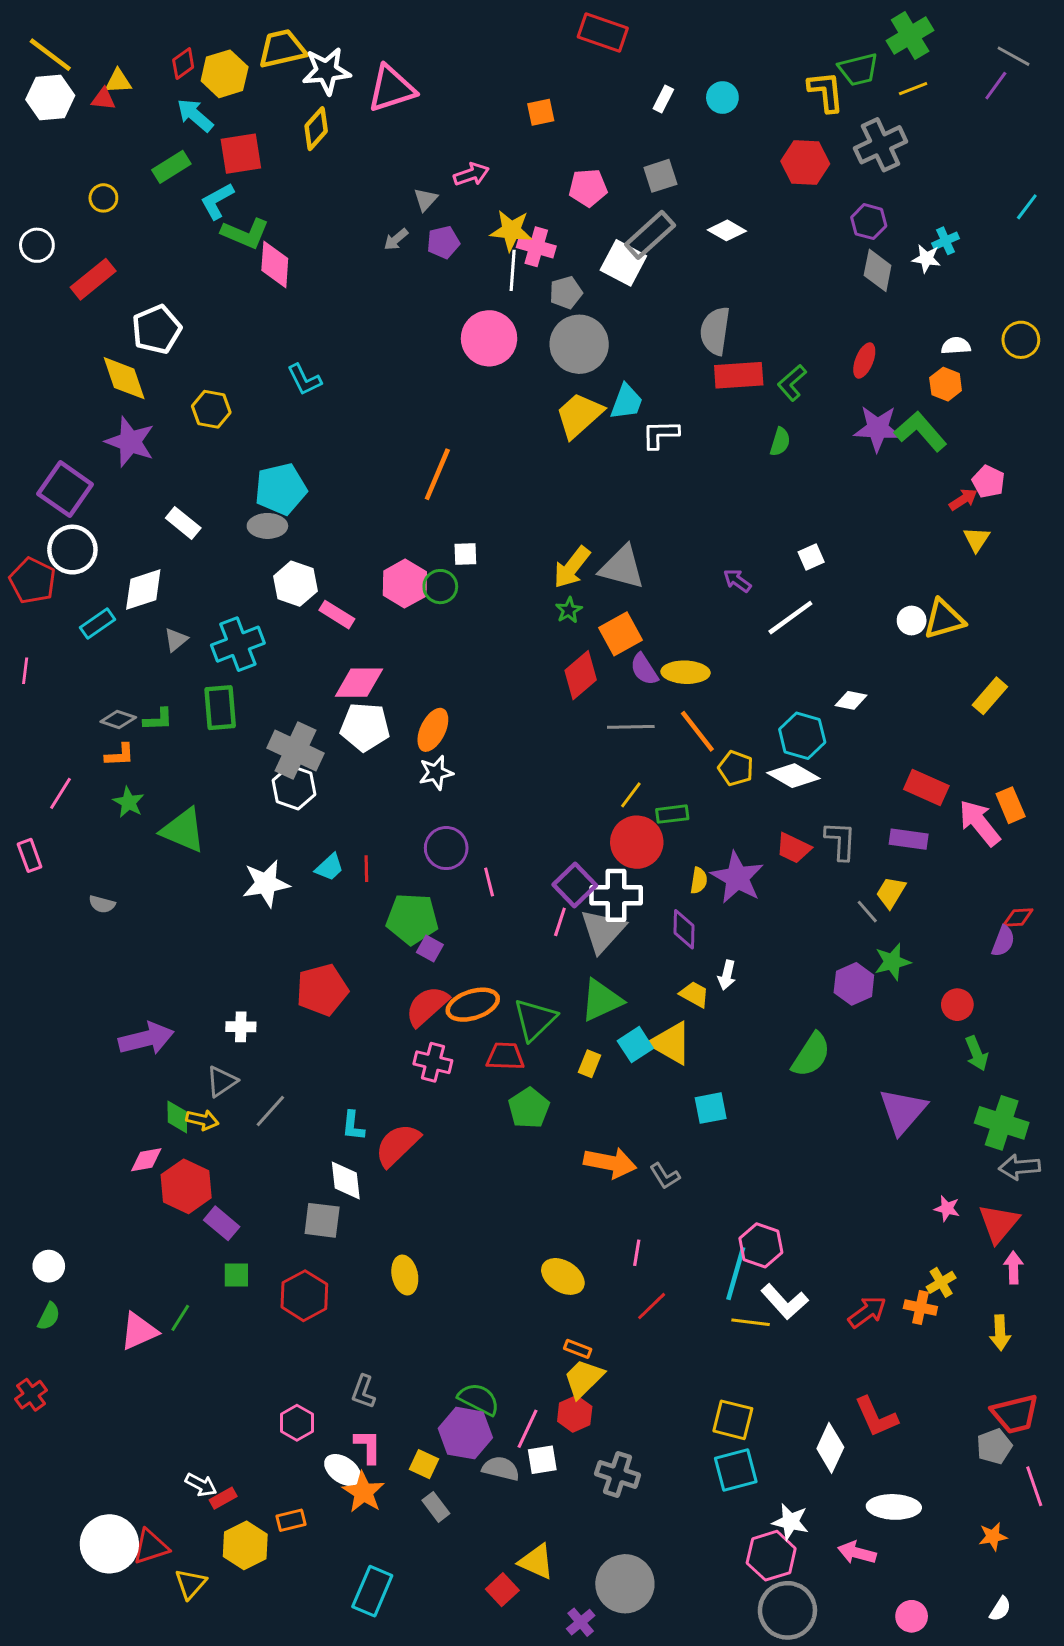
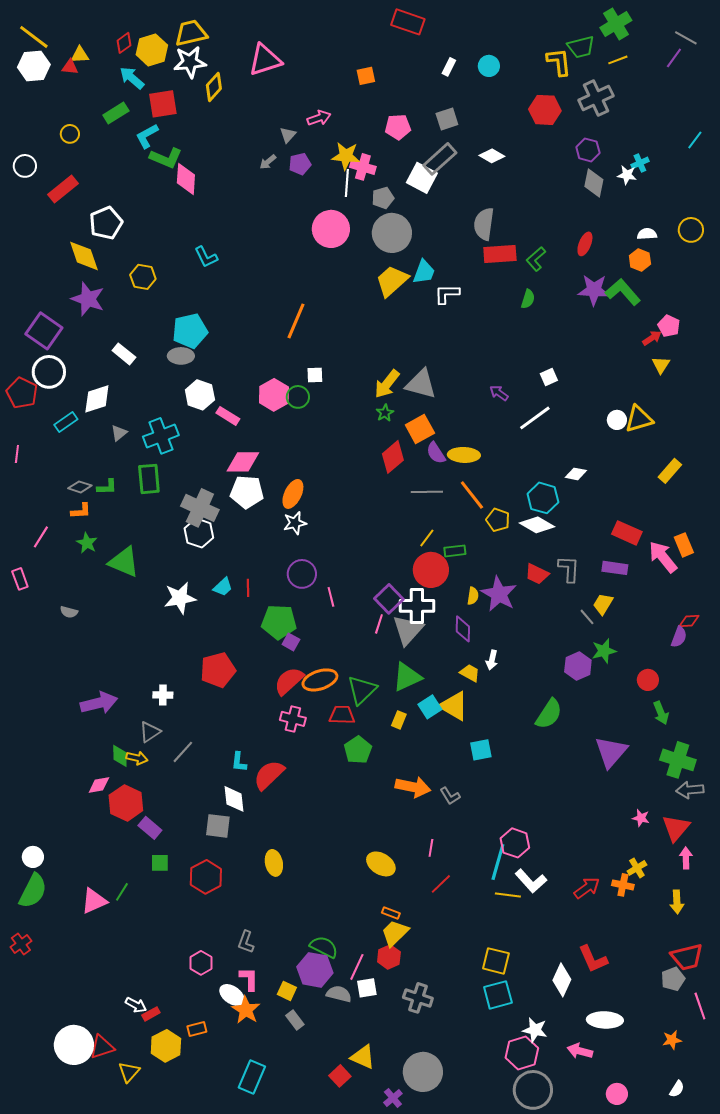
white star: (327, 71) -> (190, 62), moved
green semicircle: (49, 1316) -> (33, 891), size x1.8

